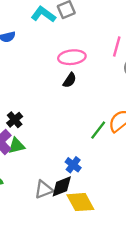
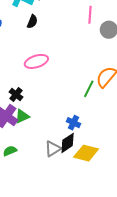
pink ellipse: (72, 57) -> (36, 61), moved
black semicircle: (70, 80) -> (32, 22), moved
yellow diamond: (80, 202) -> (86, 153), turned -35

